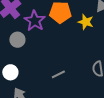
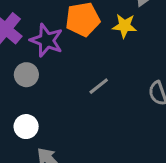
gray line: (58, 74) -> (99, 86), moved

